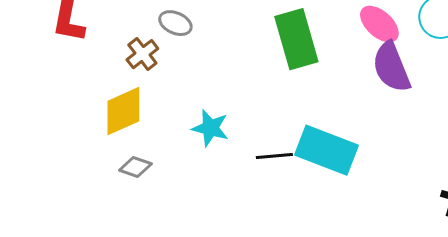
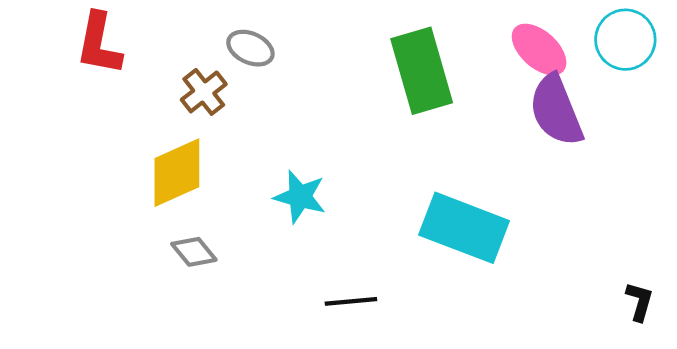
black line: (274, 156) -> (351, 301), moved
gray diamond: (135, 167) -> (194, 252), turned 32

